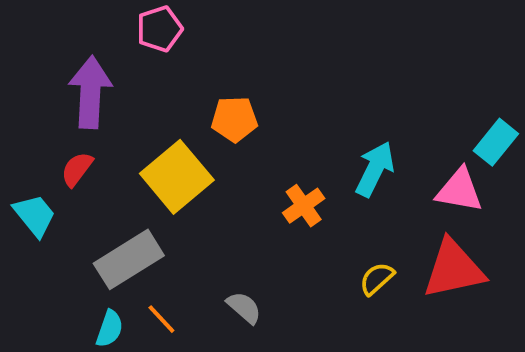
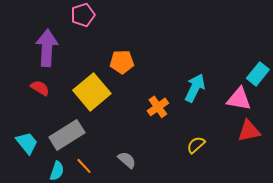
red semicircle: (77, 169) -> (40, 88), turned 84
cyan trapezoid: (35, 215) -> (27, 143), moved
red triangle: (454, 269) -> (249, 131), moved, size x0.7

